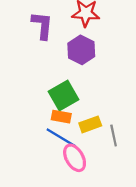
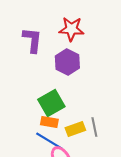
gray line: (114, 136) -> (94, 127), moved

